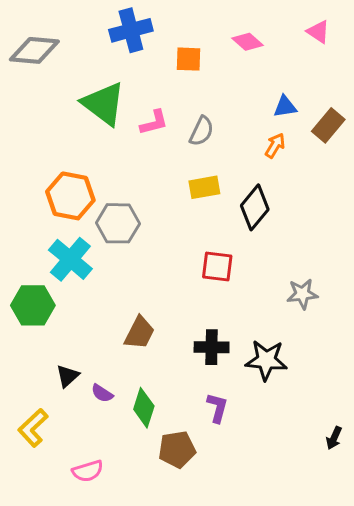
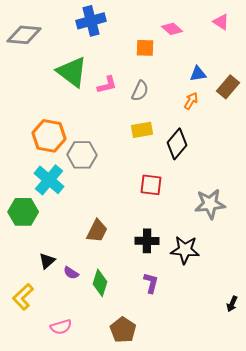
orange square: (189, 59) -> (145, 48), moved
gray star: (302, 294) -> (210, 204), size x1.4
brown pentagon: (177, 449) -> (123, 330), moved, turned -30

